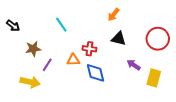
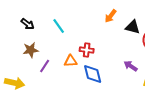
black arrow: (13, 26) -> (28, 24), moved
black triangle: (119, 39) -> (133, 27), moved
yellow arrow: (30, 82) -> (15, 83), moved

